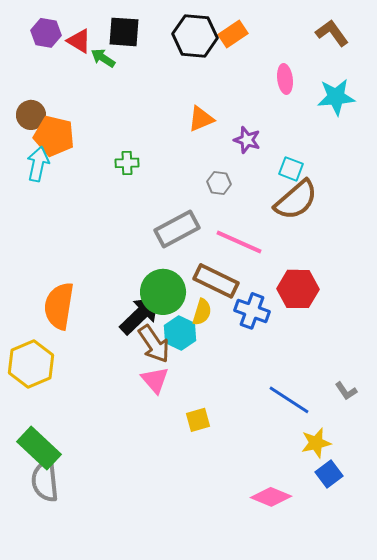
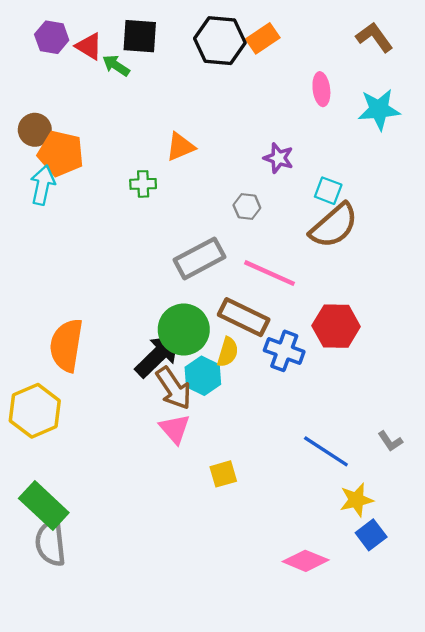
orange triangle: (201, 119) -> (180, 147), moved

